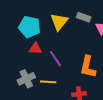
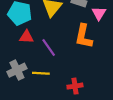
orange L-shape: (88, 67) -> (84, 36), moved

